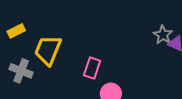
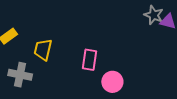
yellow trapezoid: (48, 50) -> (43, 50), size x0.7

